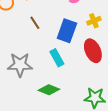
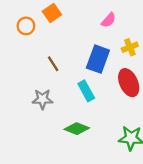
brown line: (35, 23) -> (53, 64), moved
gray star: (20, 65) -> (42, 99), size x0.7

